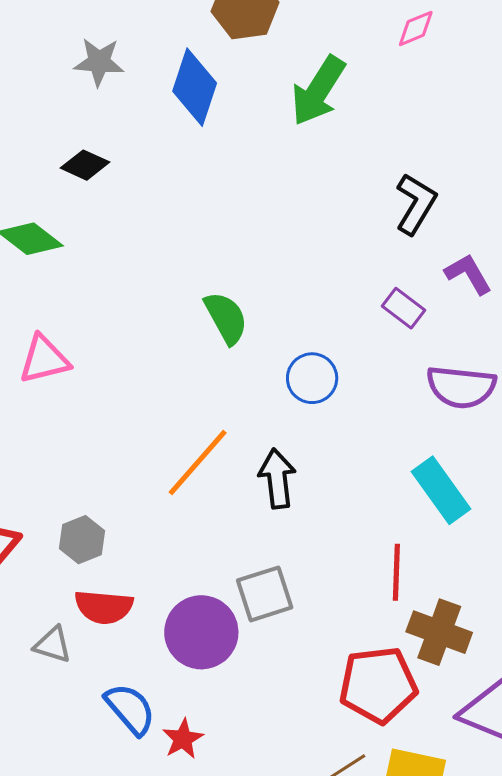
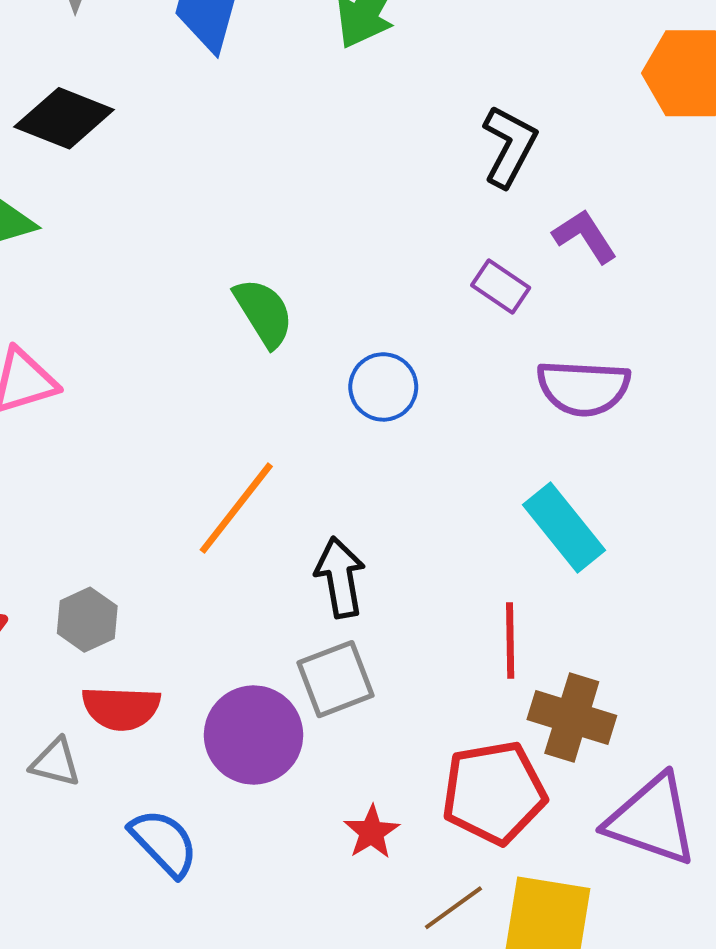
black diamond: (85, 165) -> (64, 118), size x1.5
black arrow: (277, 479) -> (340, 577), moved
red star: (183, 739) -> (372, 832), moved

